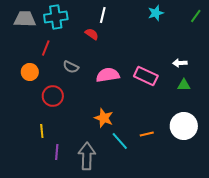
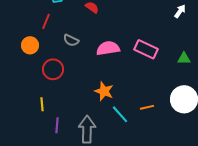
white arrow: (180, 63) -> (180, 11), moved, turned 128

